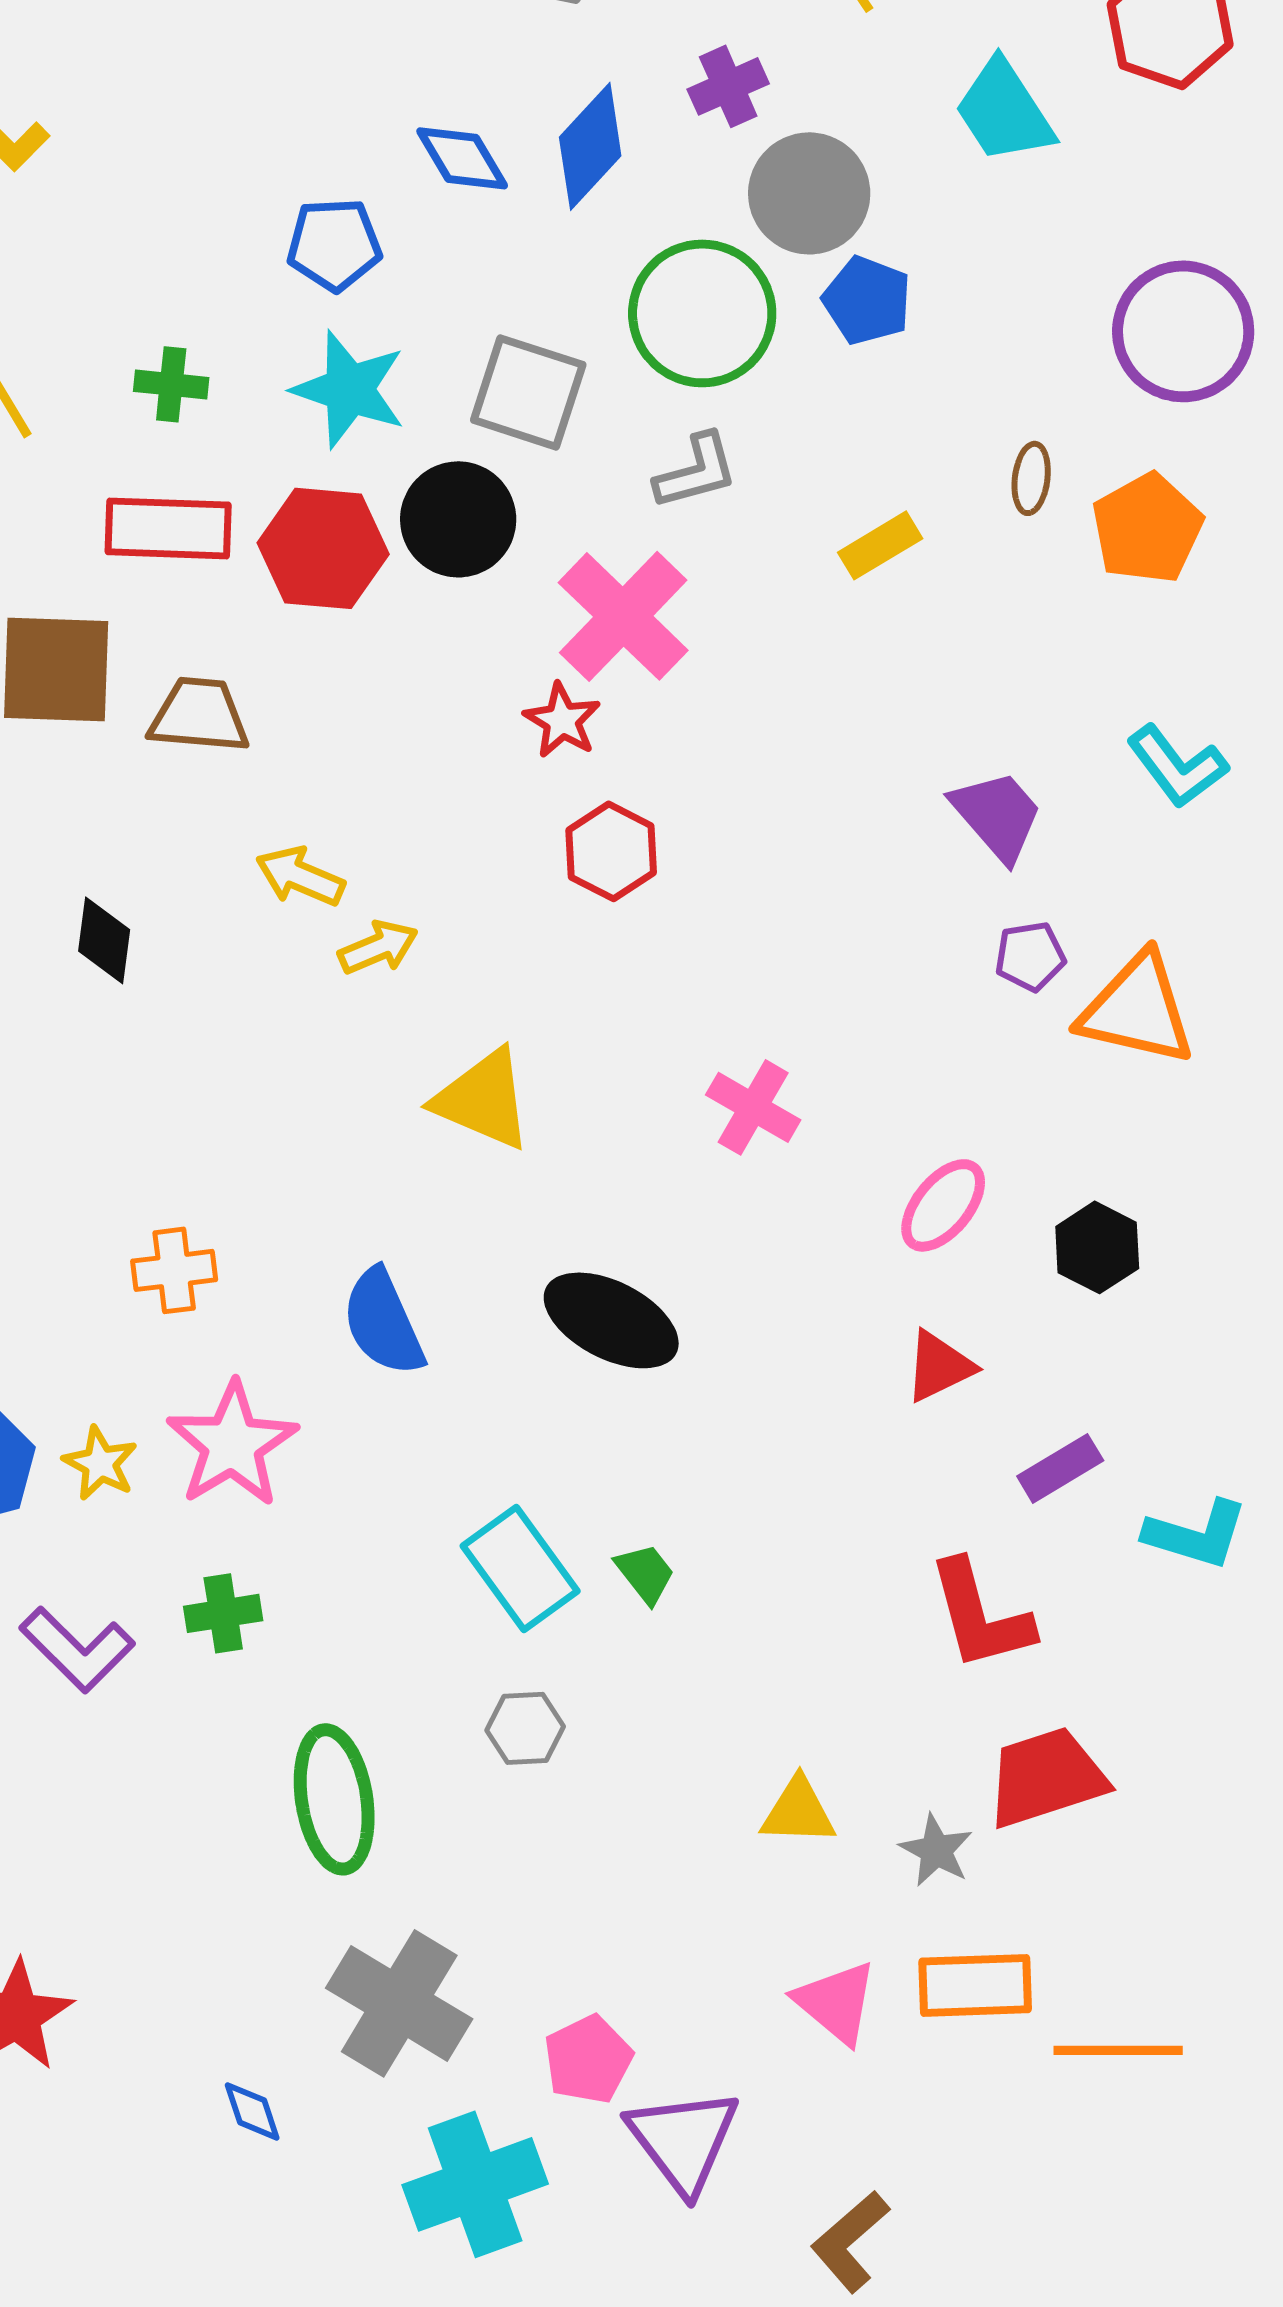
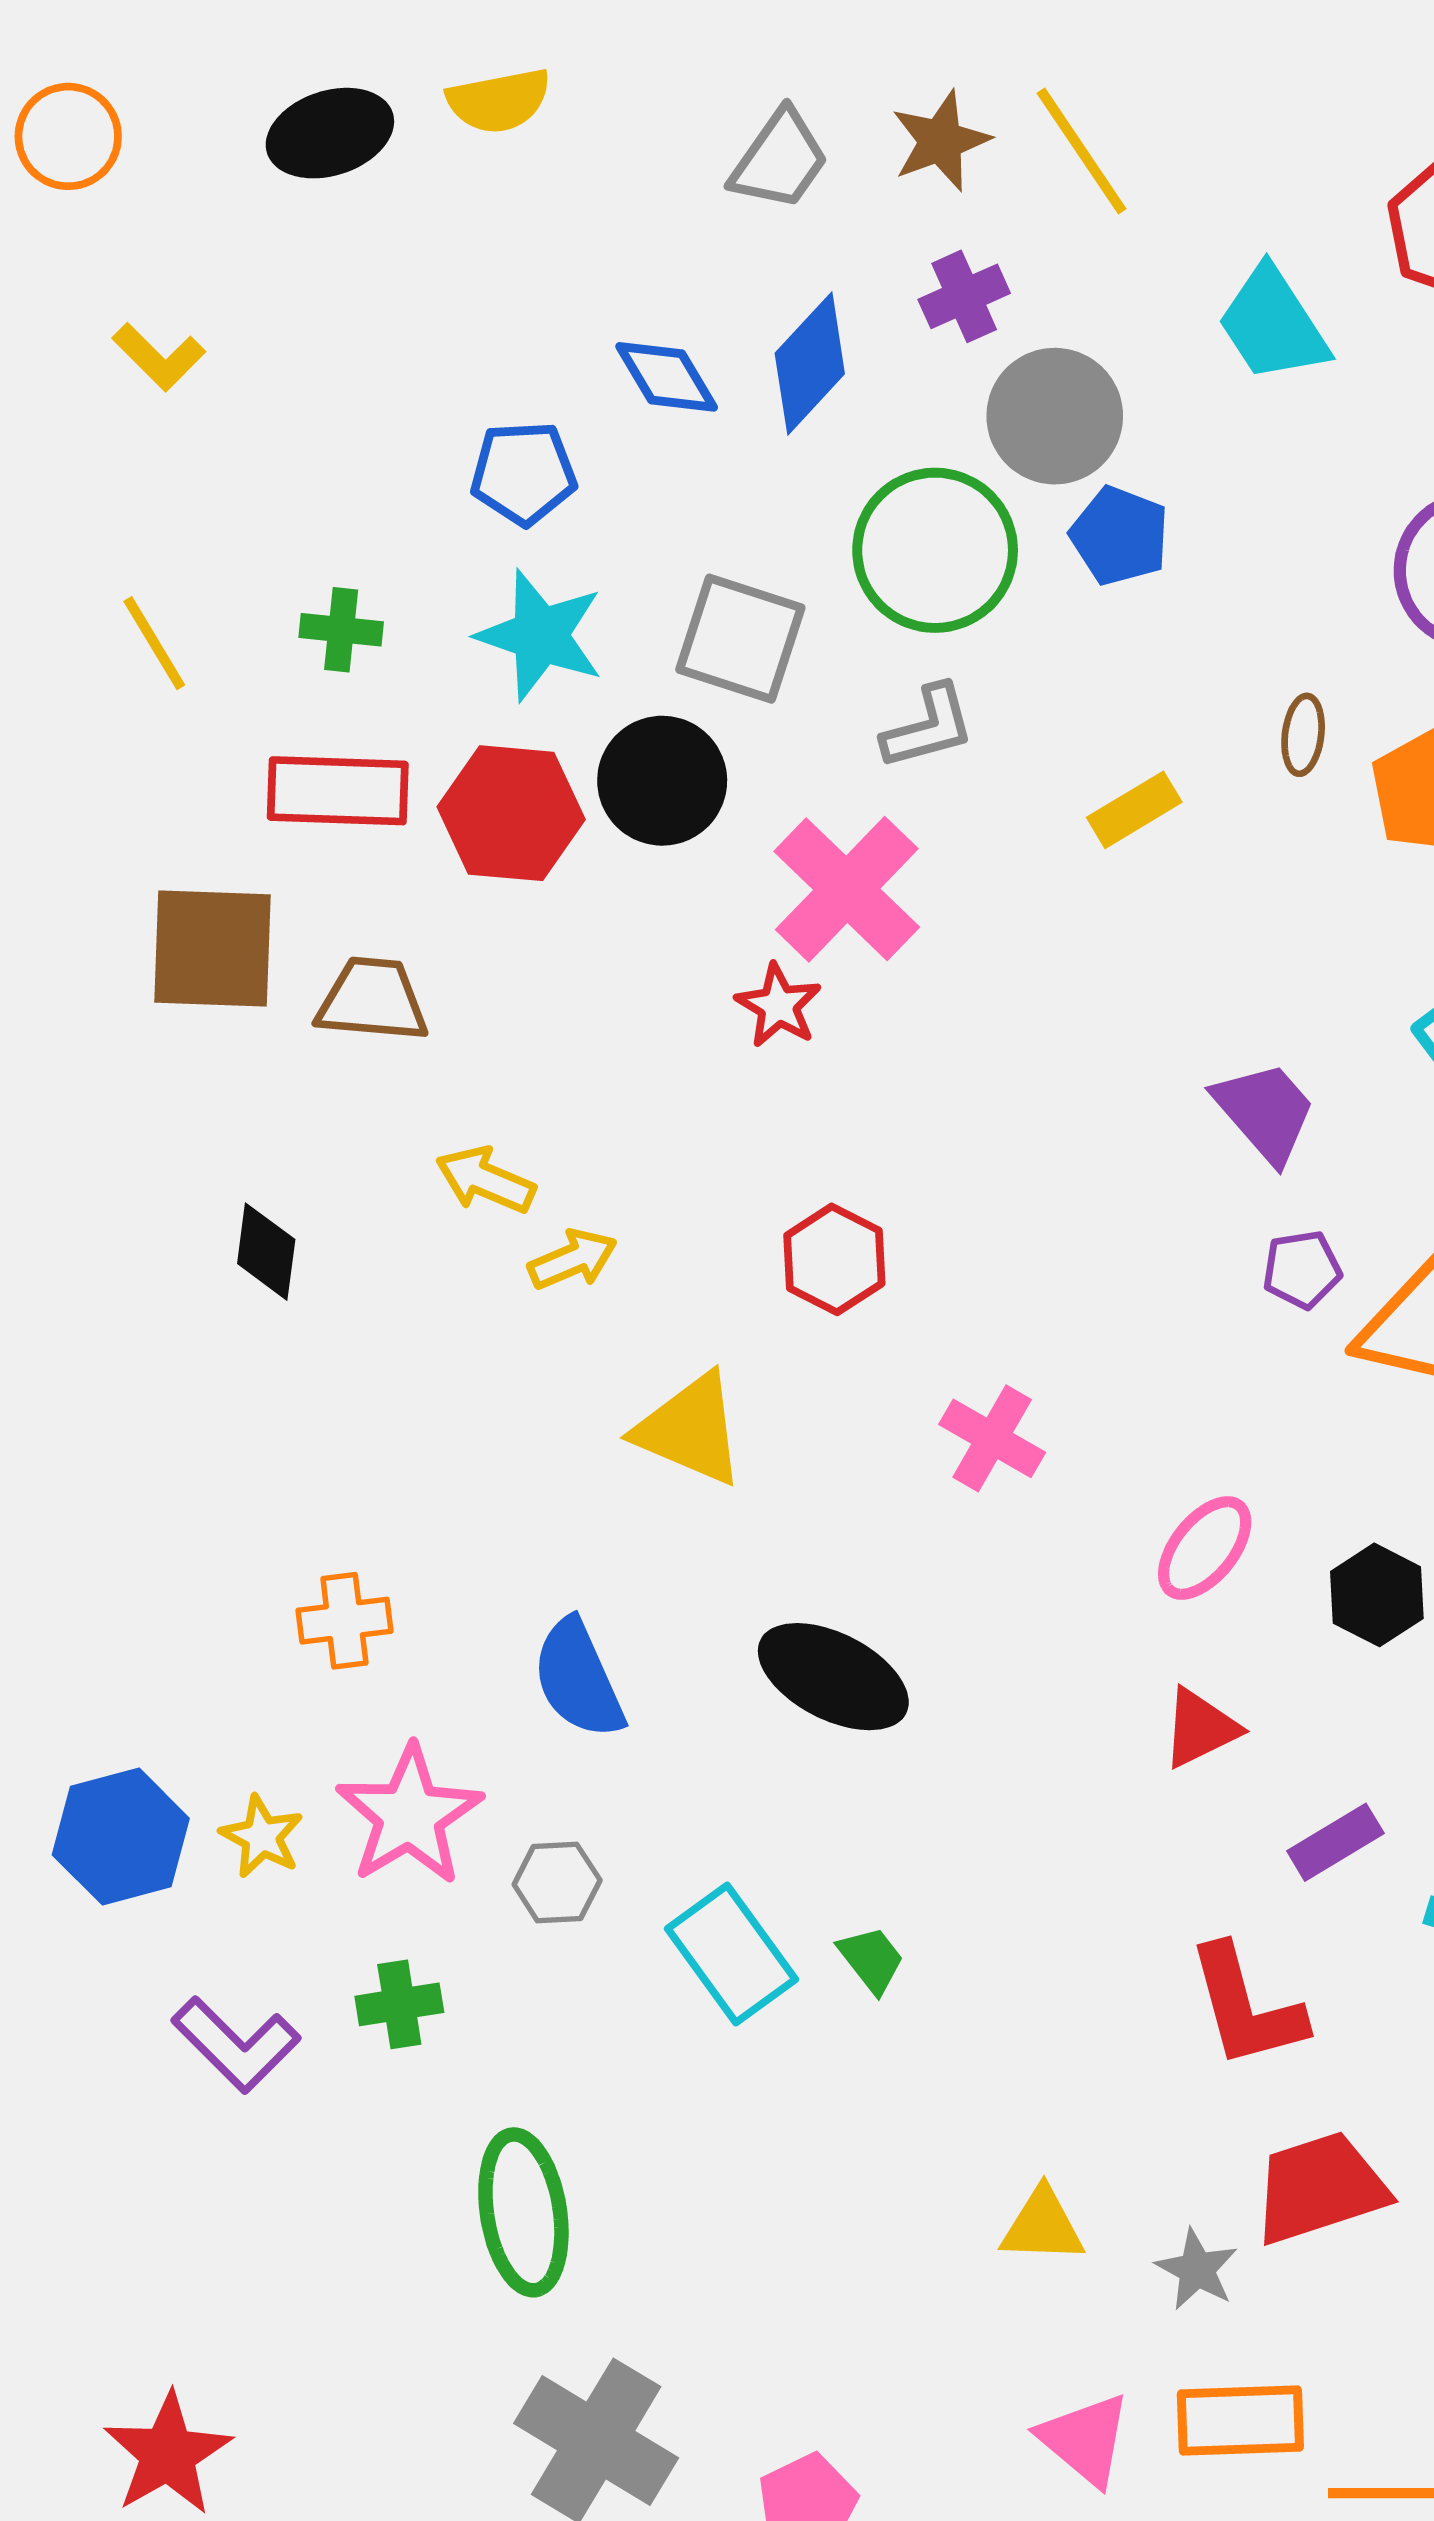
red hexagon: (611, 851) -> (834, 1259), moved
gray hexagon: (525, 1728) -> (557, 1882), moved

